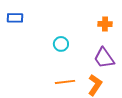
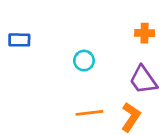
blue rectangle: (15, 18) -> (19, 40), moved

